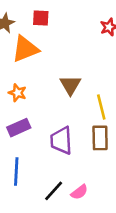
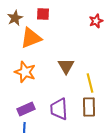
orange star: (18, 93) -> (25, 72), size x1.5
purple rectangle: (19, 128) -> (26, 109), moved

